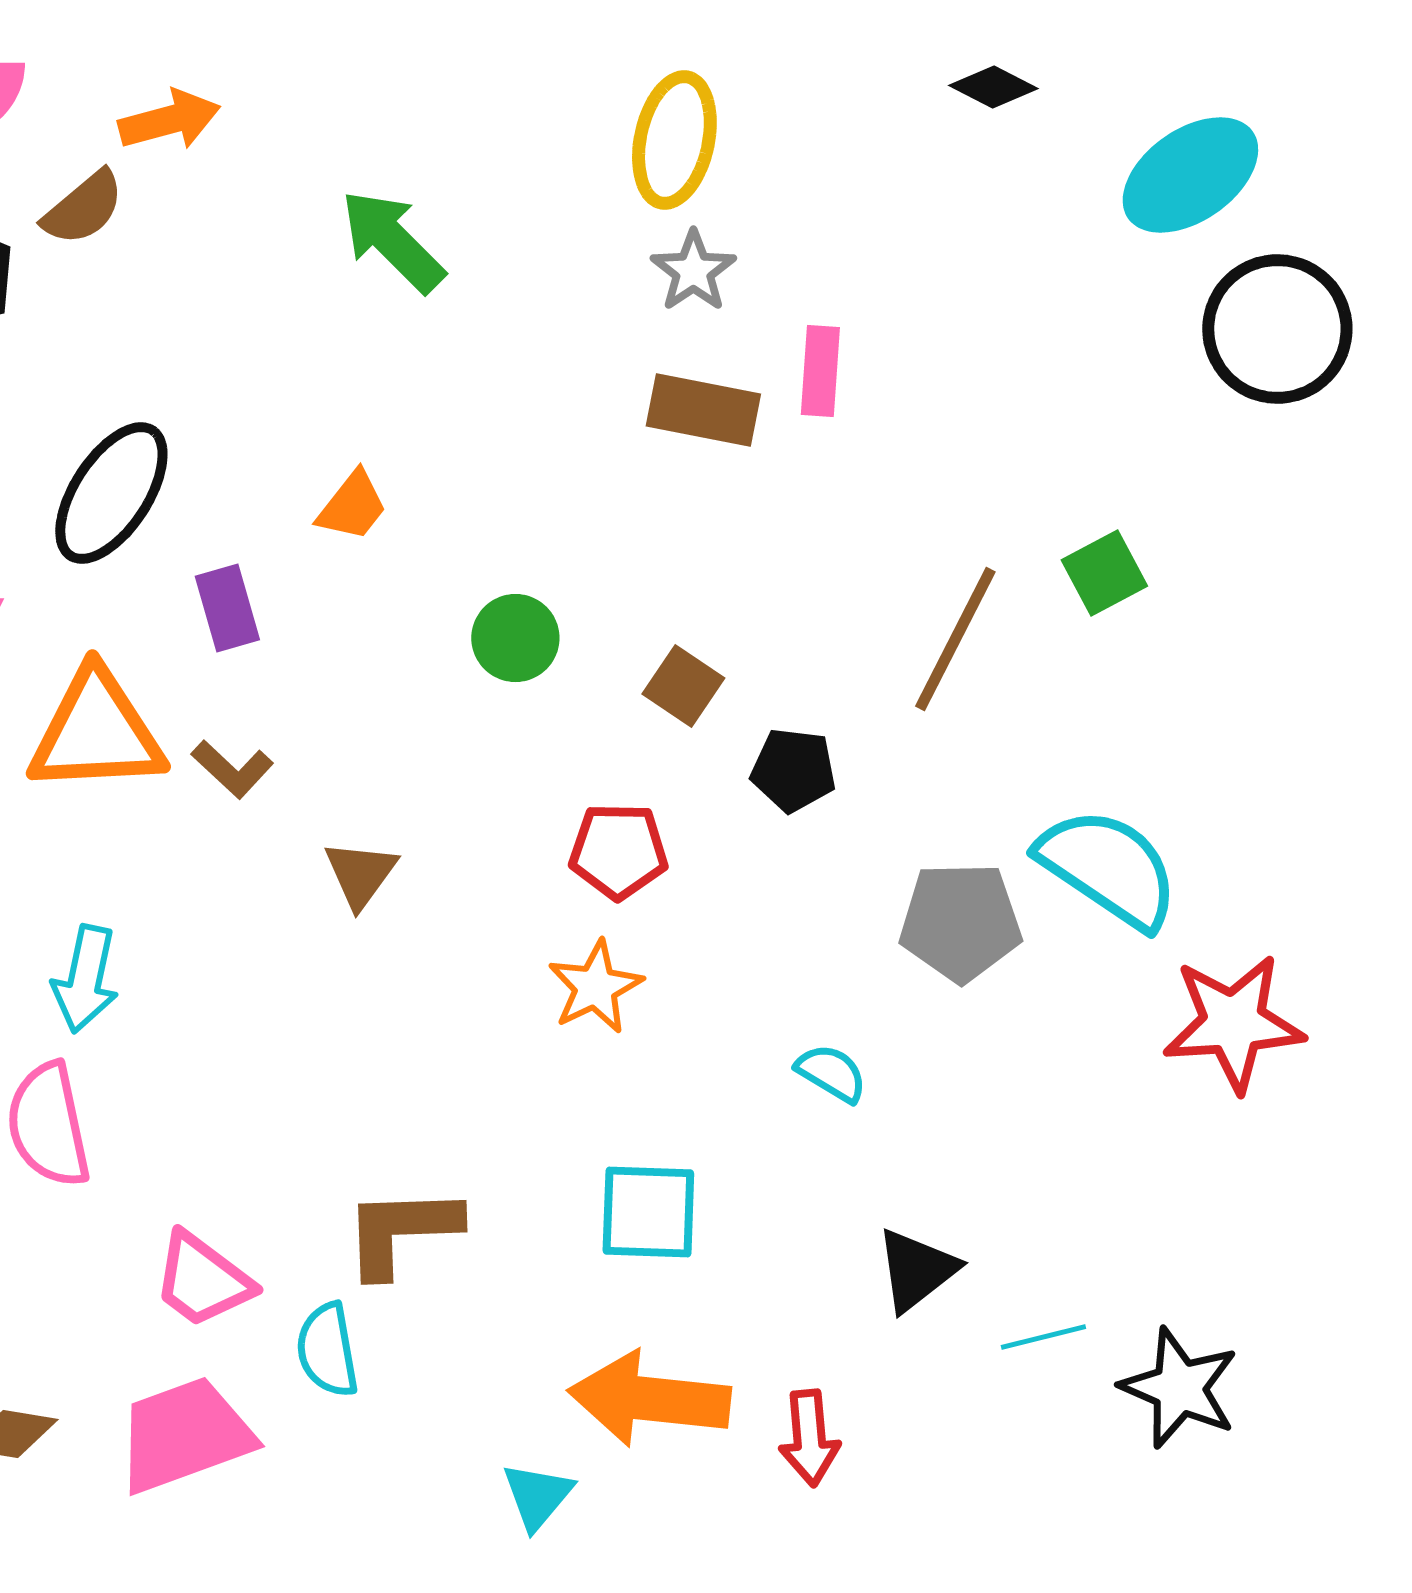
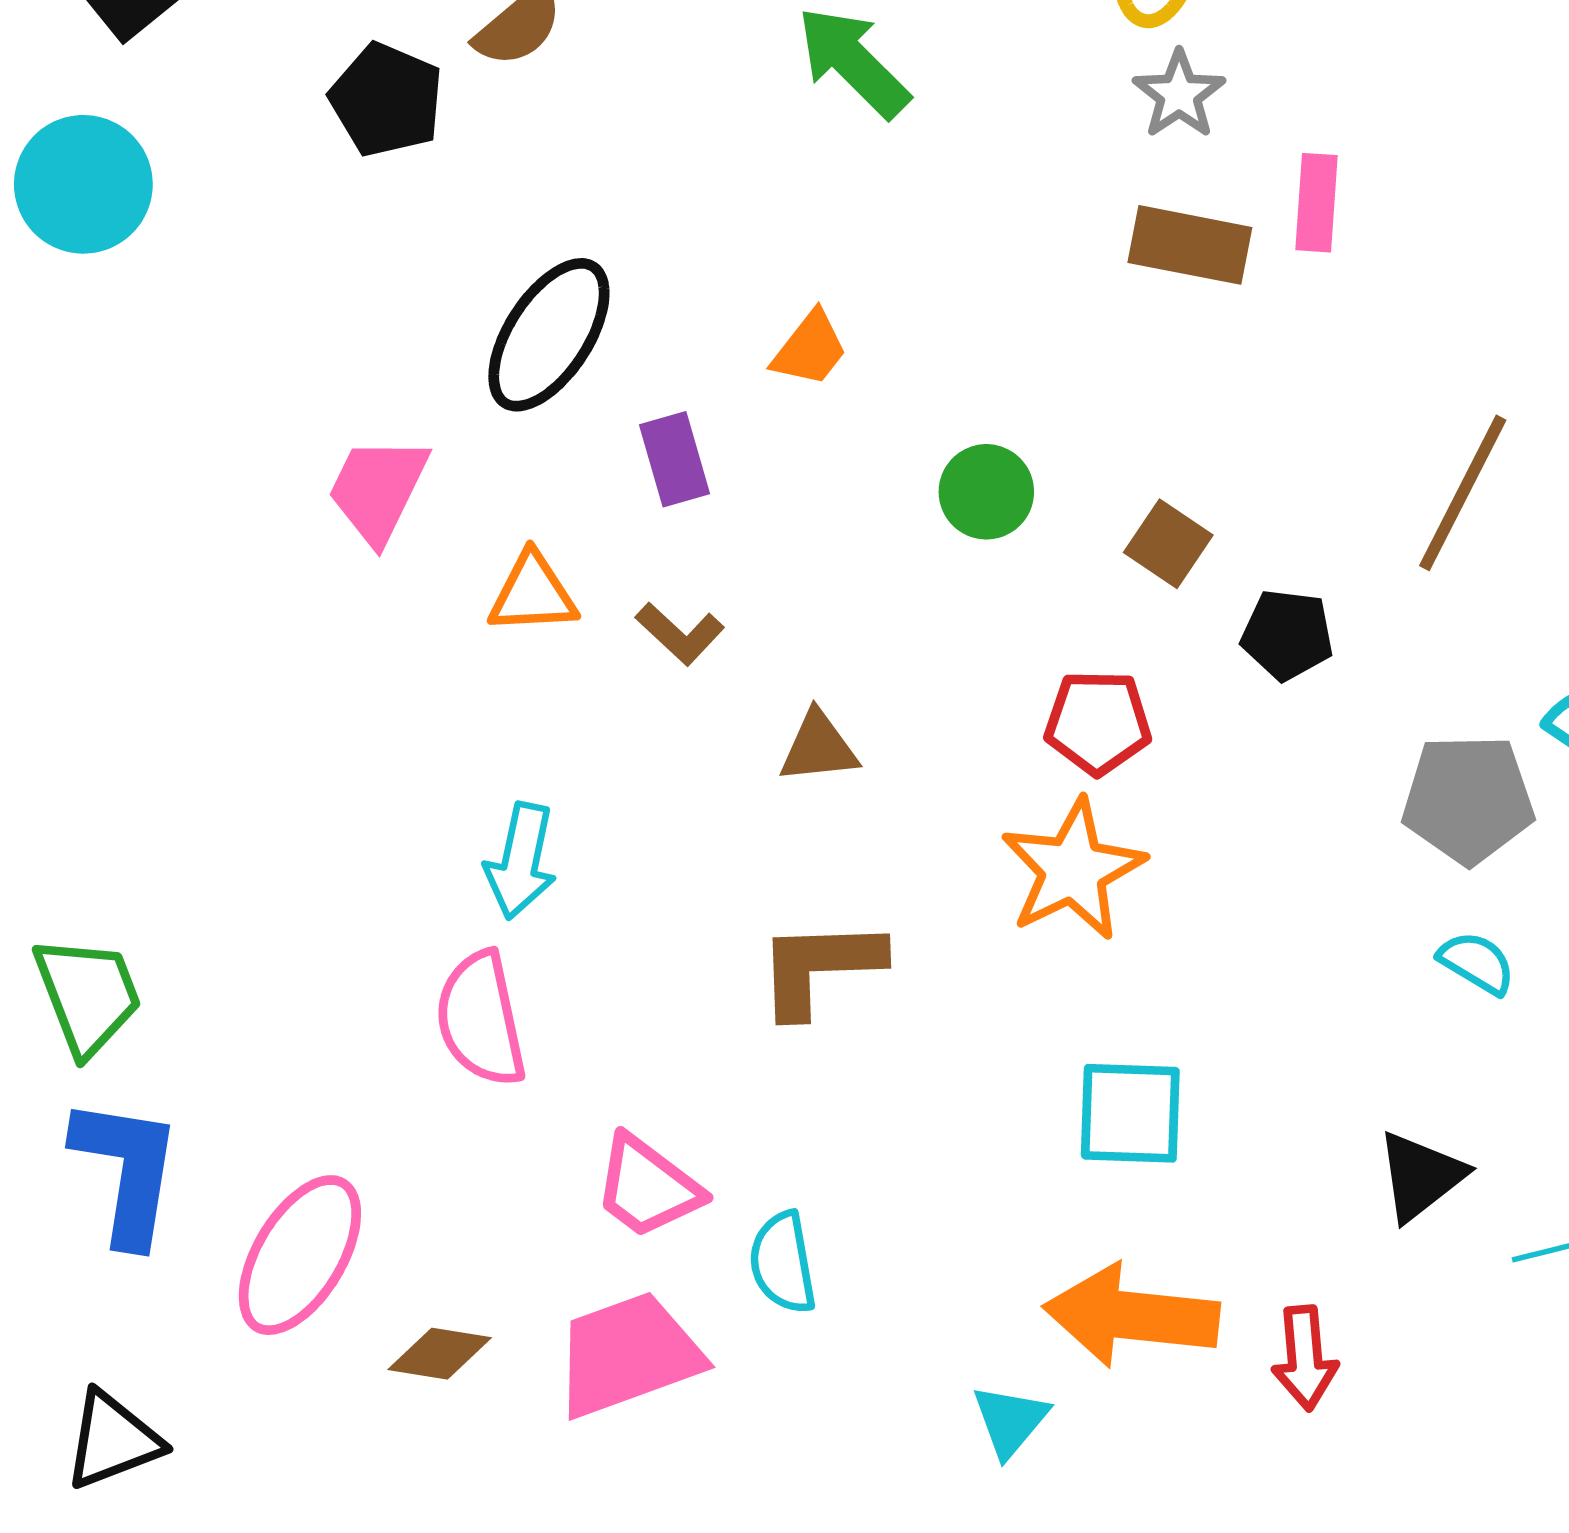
orange triangle: (96, 732) -> (533, 594), size x0.6
brown triangle: (360, 874) -> (819, 747), turned 48
orange star: (595, 987) -> (1073, 870), size x1.4
cyan semicircle: (831, 1073) -> (1477, 963), moved
brown L-shape: (401, 1231) -> (820, 967), moved

